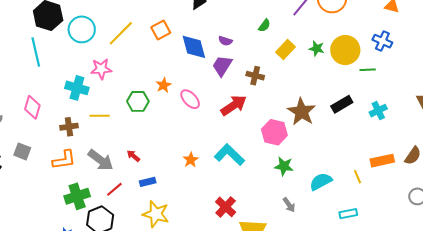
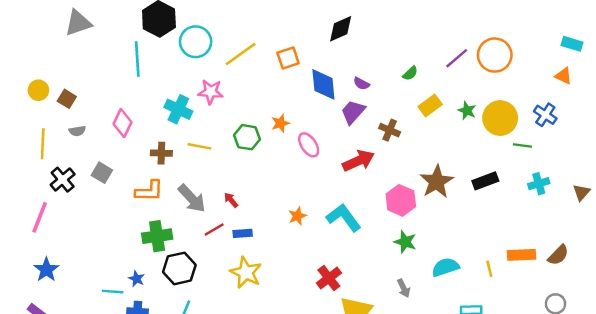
cyan cross: (378, 111) -> (539, 184), moved
red line: (114, 189) -> (214, 230), moved

